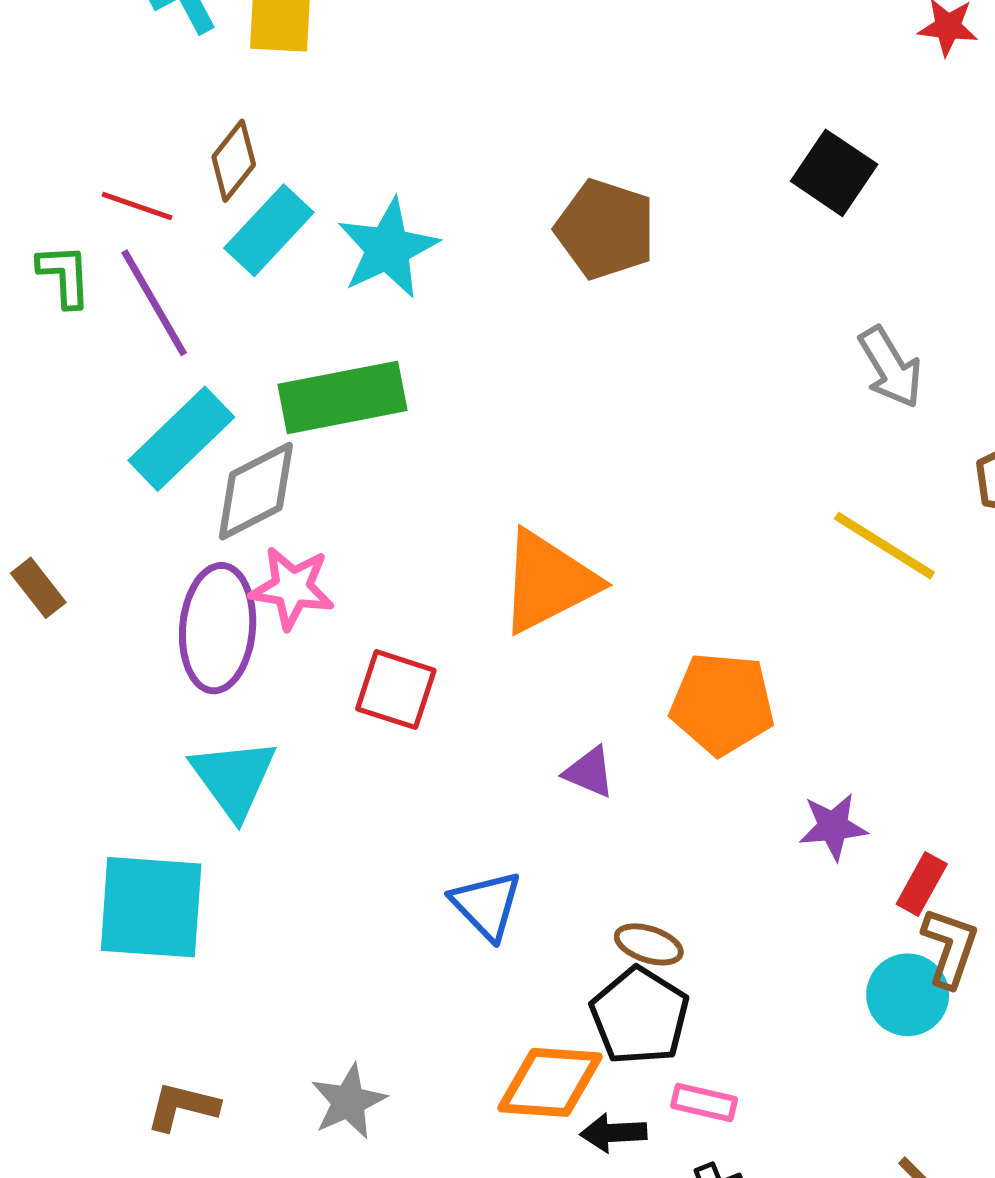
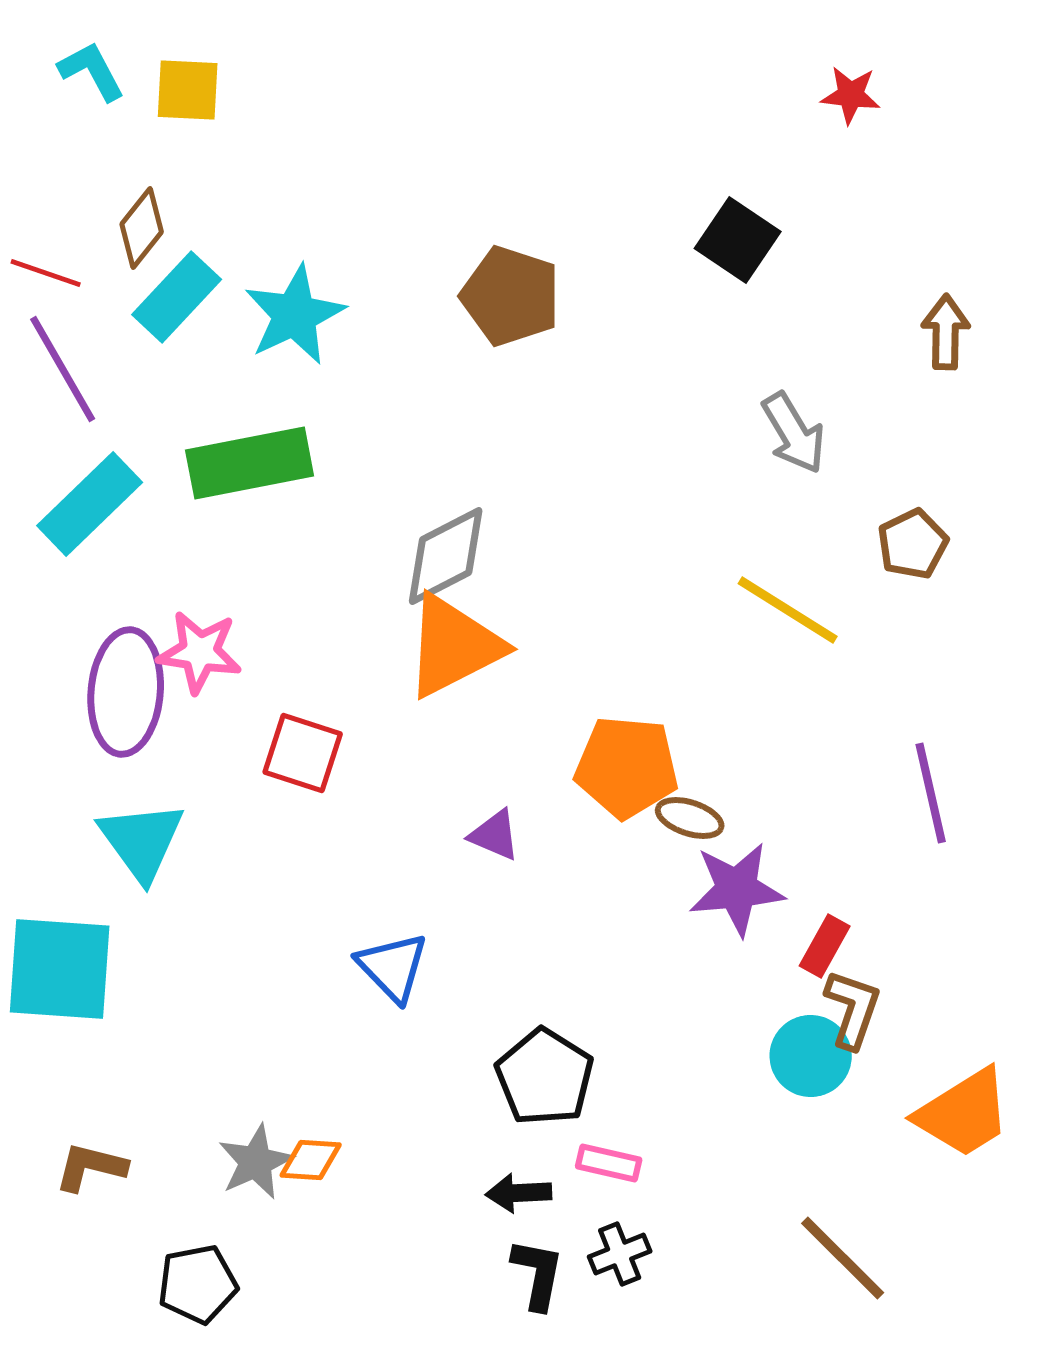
gray diamond: (256, 491) -> (446, 556), moved
purple star: (833, 827) -> (737, 889), size x1.4
brown ellipse: (649, 944) -> (690, 818), moved
orange diamond: (550, 1082) -> (311, 1160), moved, size x0.6

